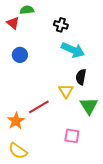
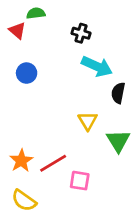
black semicircle: (81, 77) -> (118, 93), moved
red line: (39, 107) -> (53, 163), moved
pink square: (72, 136) -> (80, 181), moved

